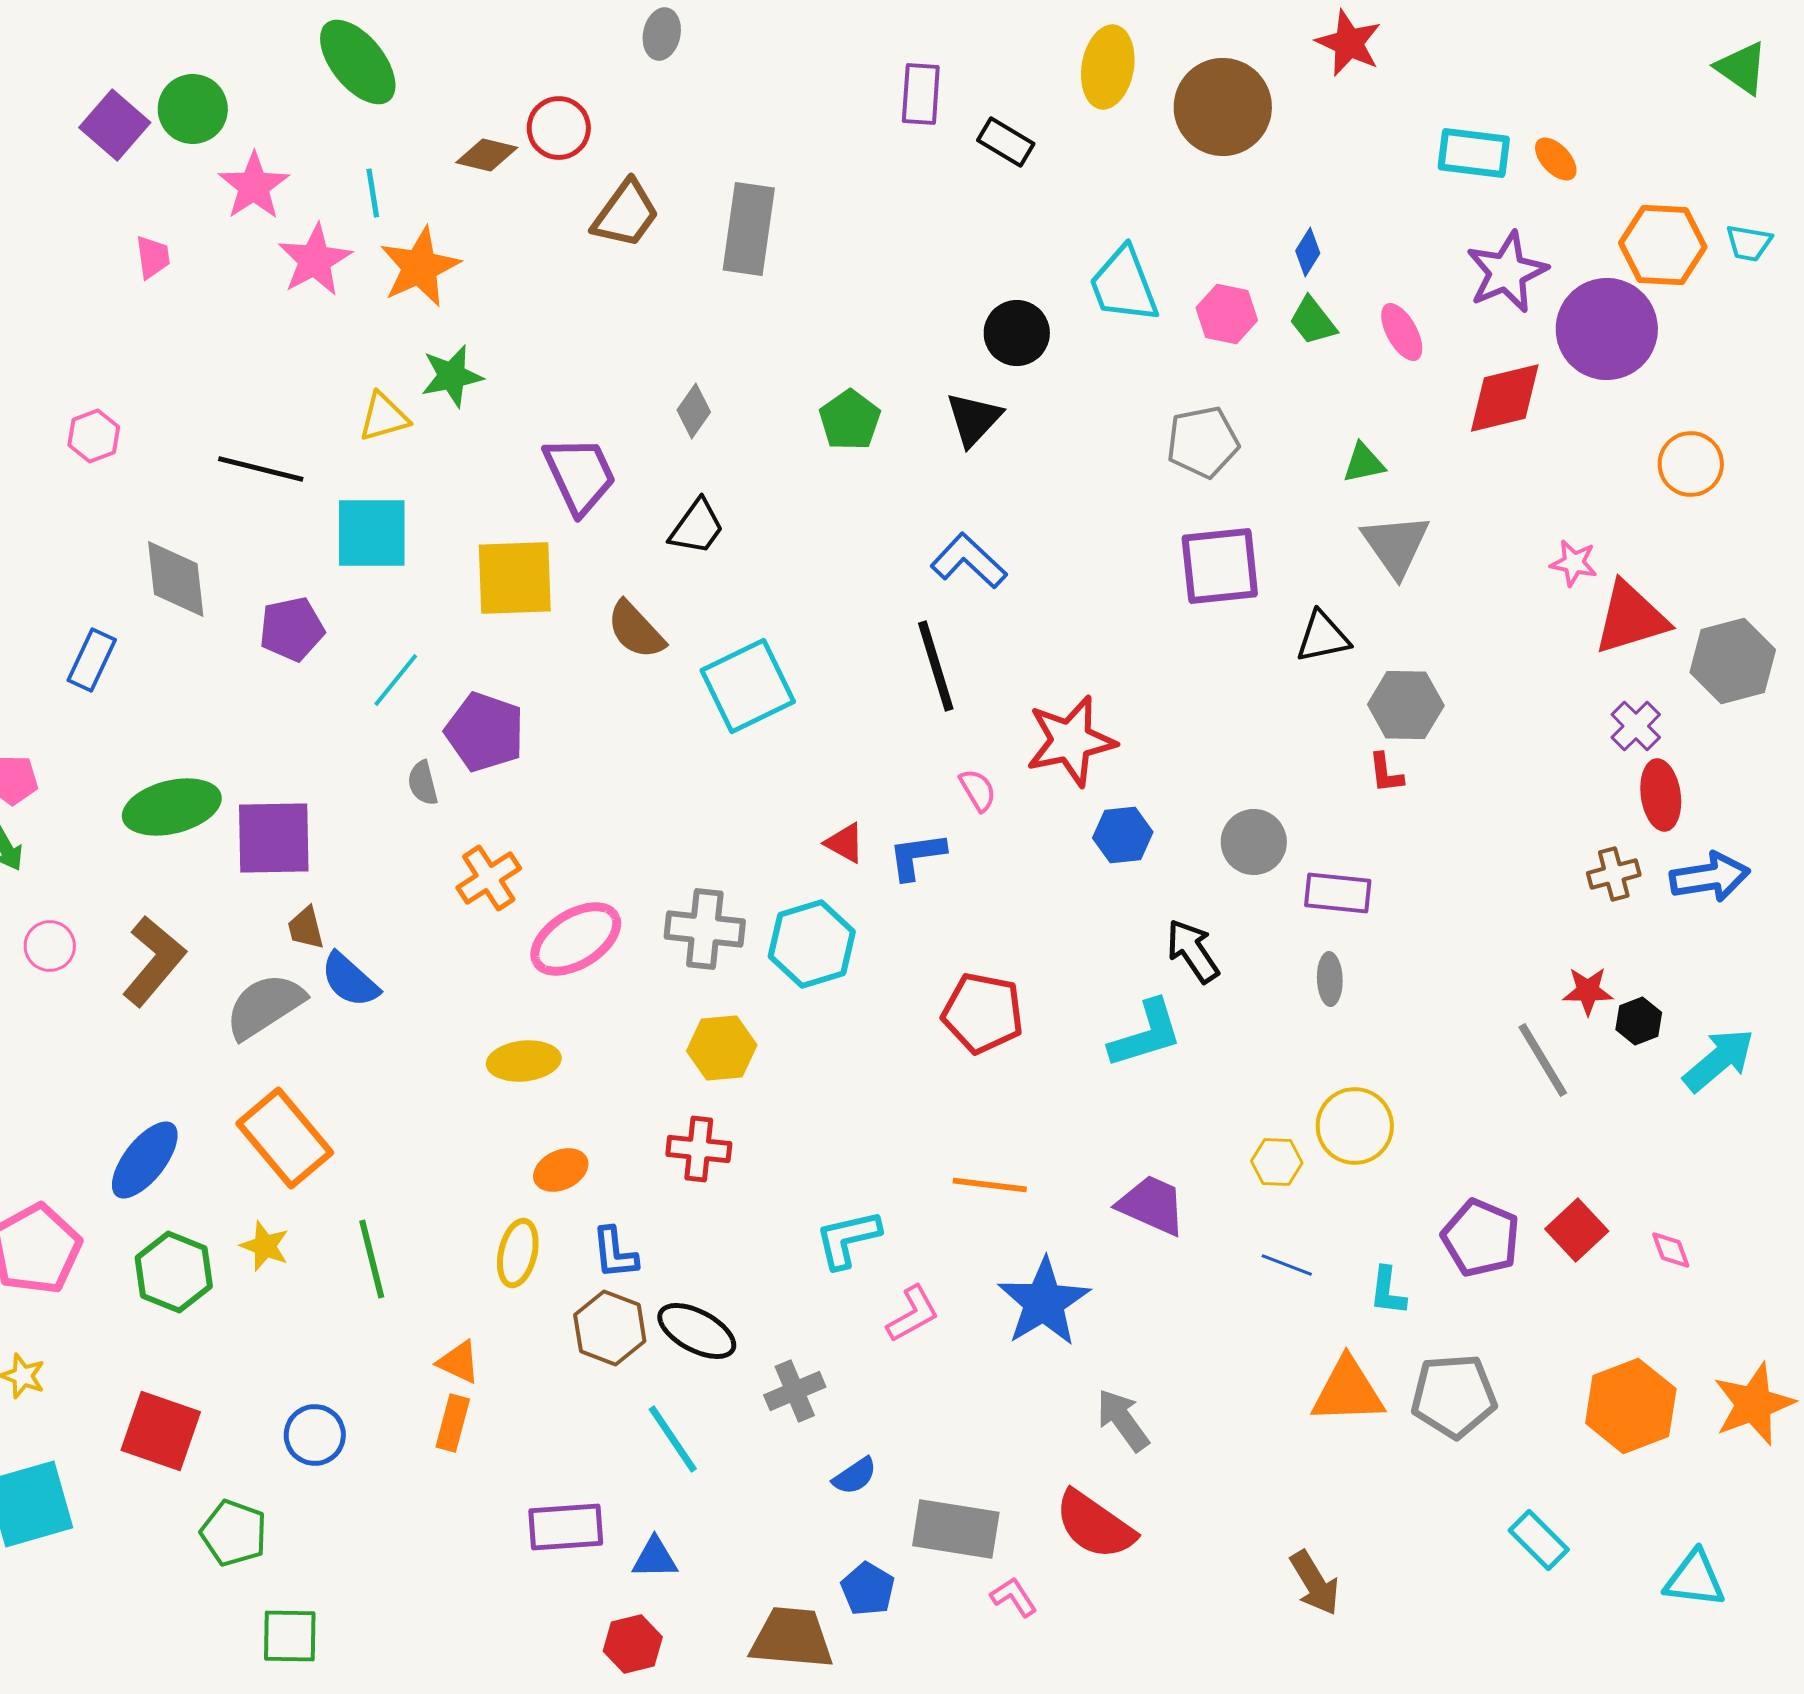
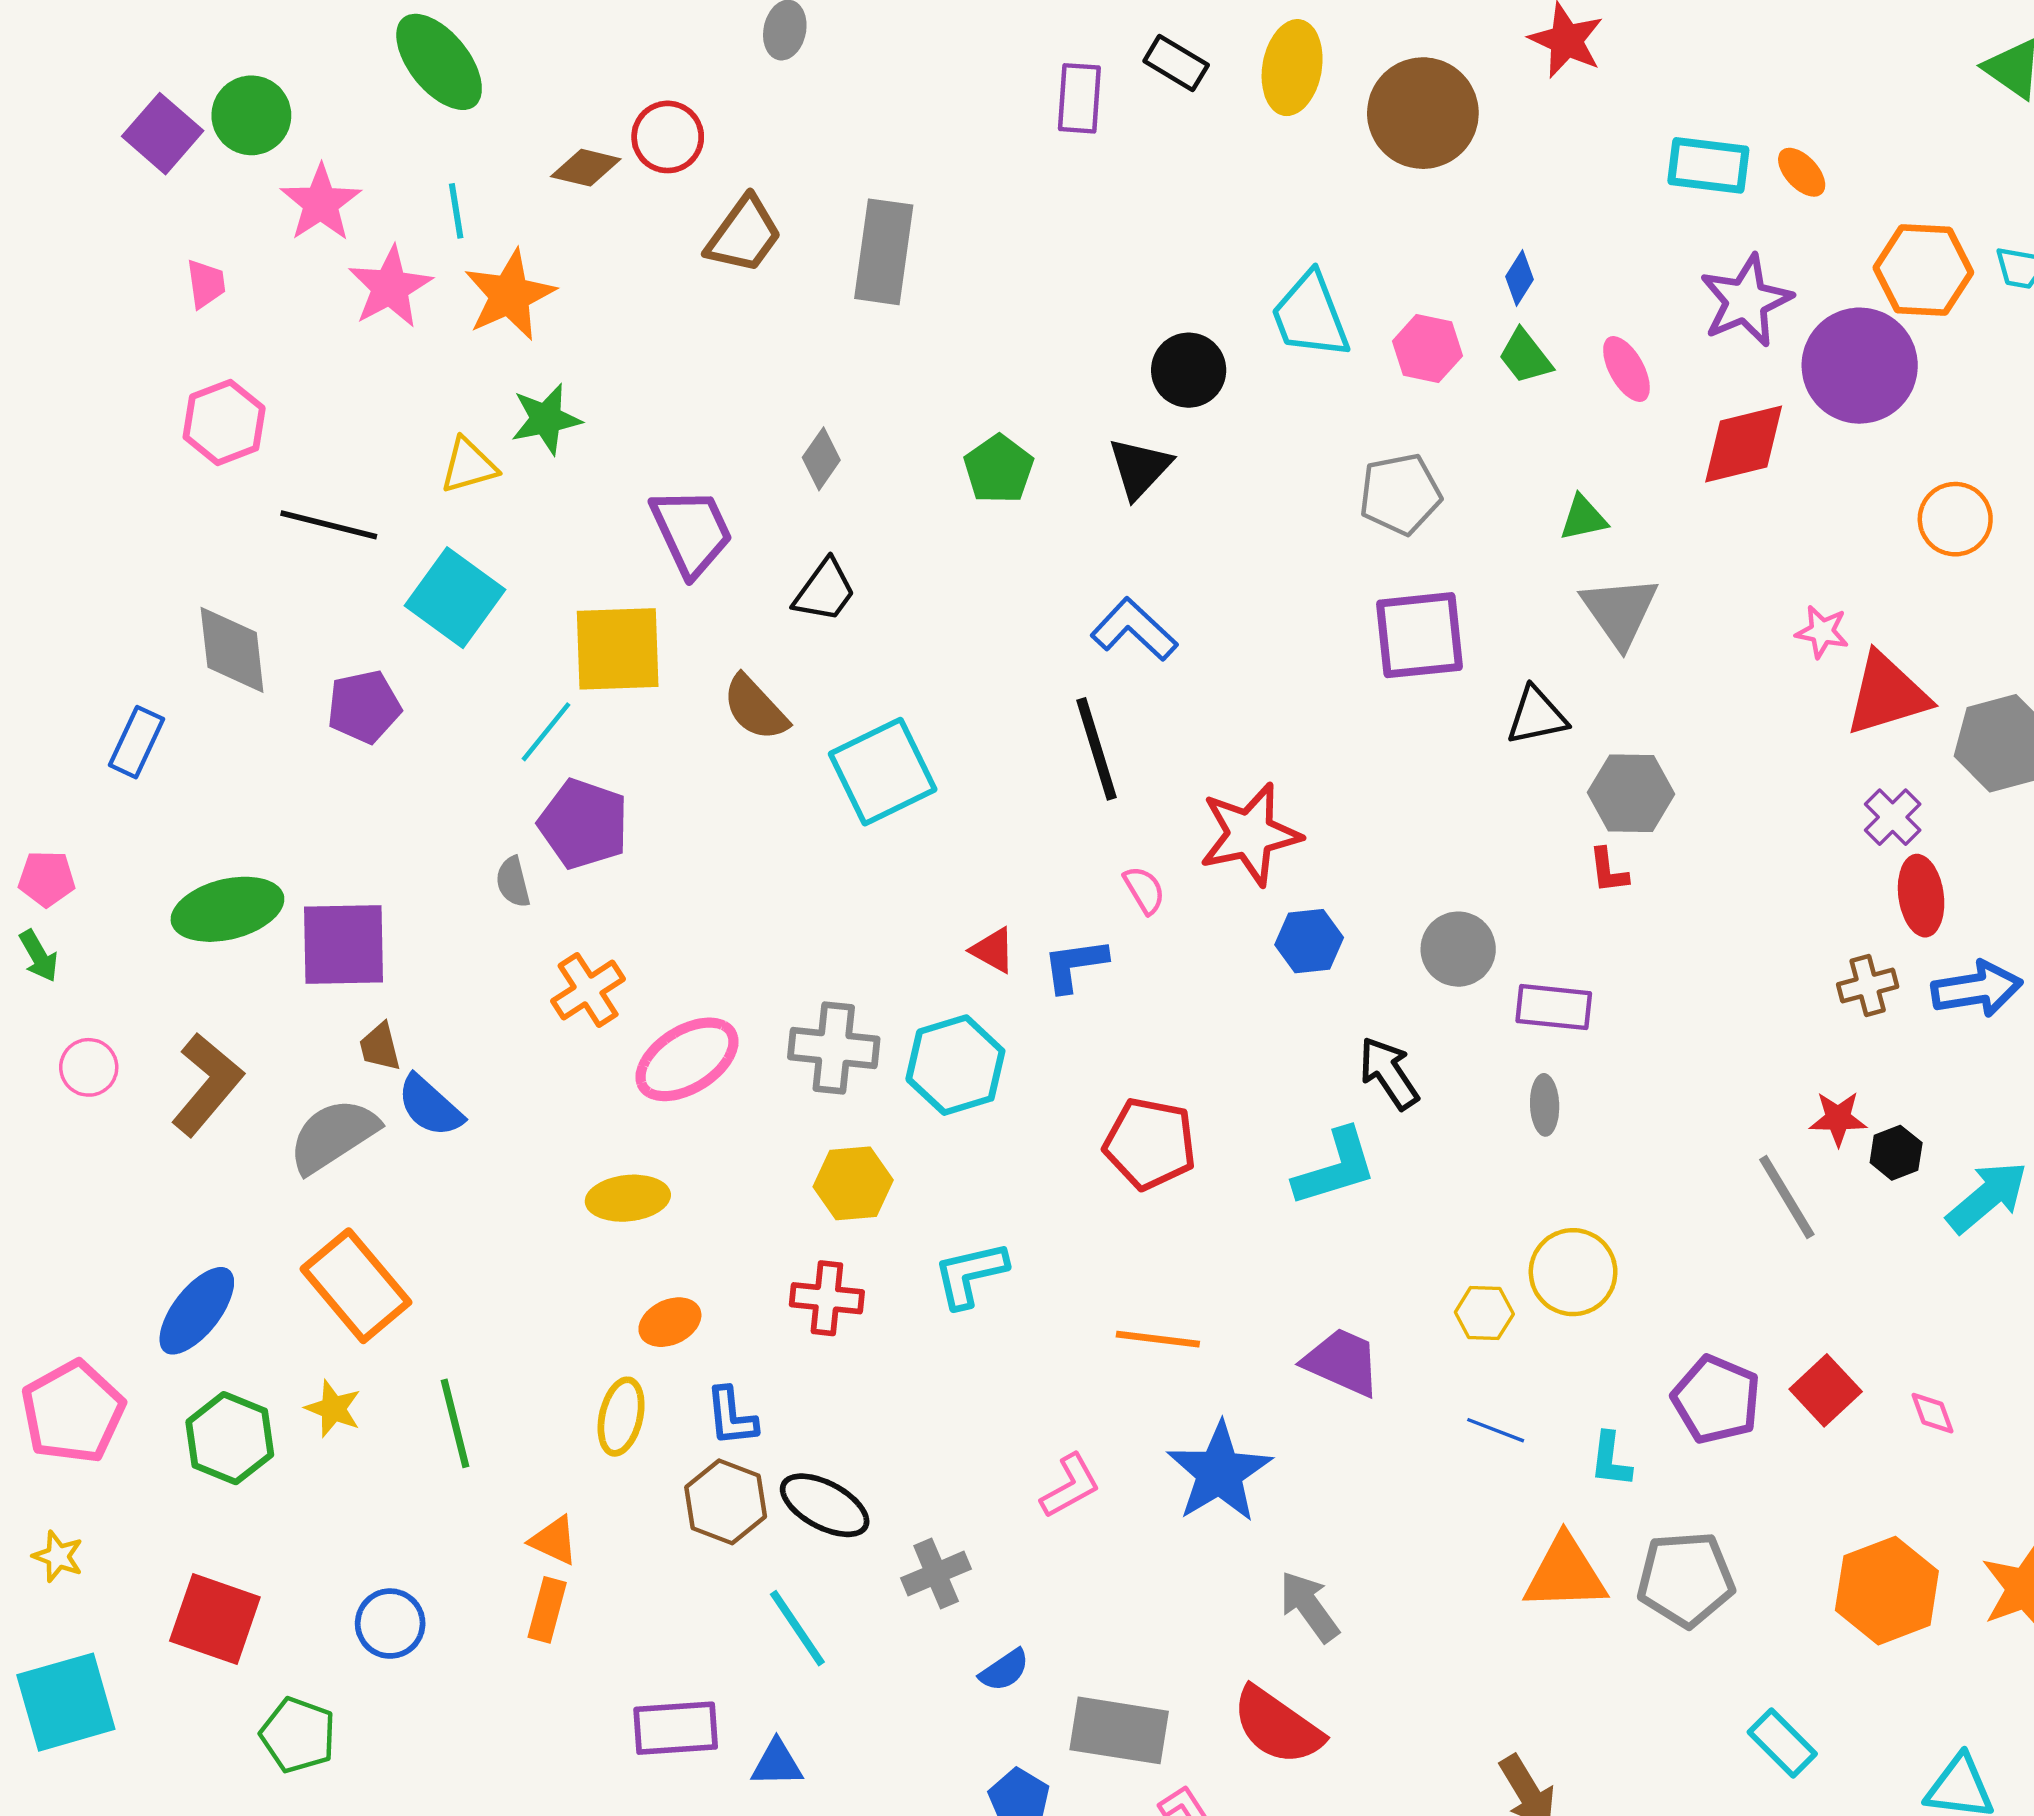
black rectangle: (1006, 142) -> (1176, 63), moved
pink hexagon: (94, 436) -> (224, 422), moved, size x1.4
cyan square: (372, 533) -> (455, 598), turned 36
cyan line: (396, 680) -> (546, 732), moved
cyan L-shape: (848, 1239) -> (970, 1274), moved

